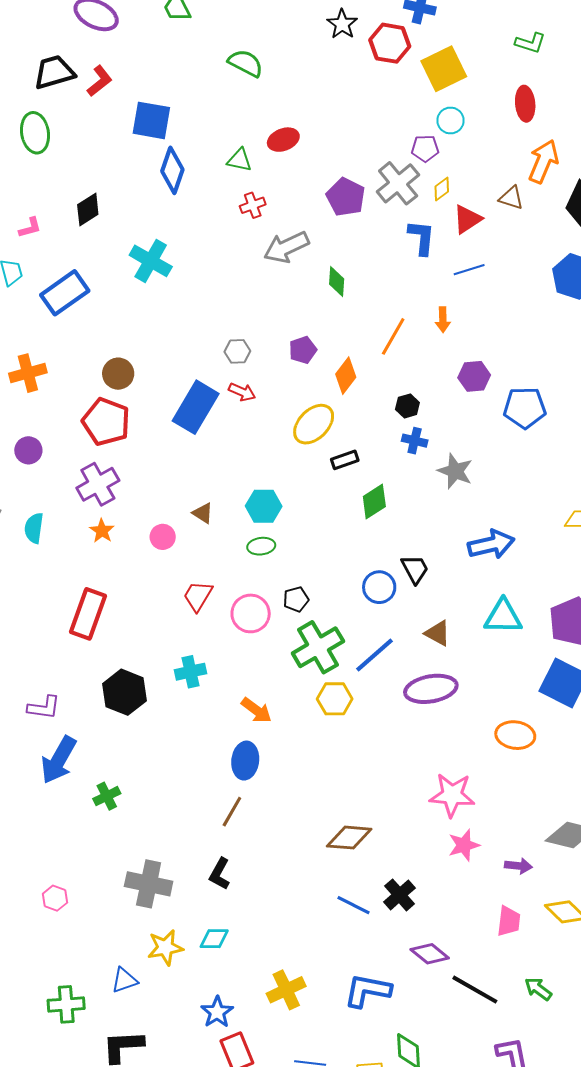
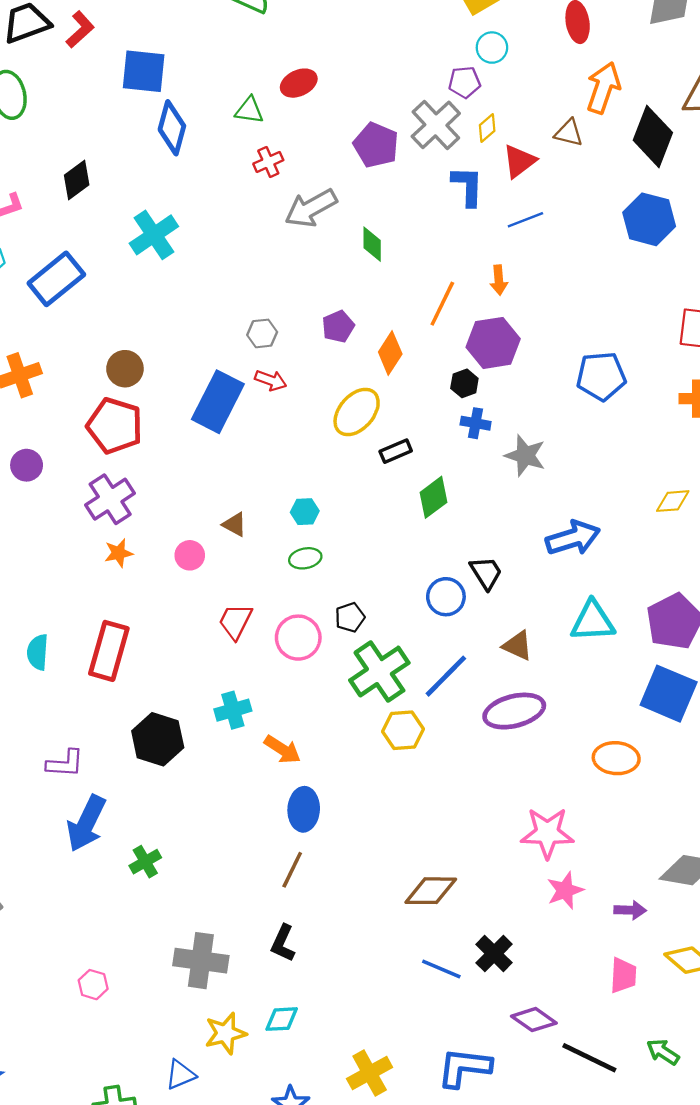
cyan cross: (151, 261) -> (154, 235), turned 30
purple hexagon: (474, 376) -> (493, 343), moved, size x1.4
cyan hexagon: (264, 506) -> (305, 512), size x0.7
cyan semicircle: (34, 528) -> (38, 652), moved
orange star: (102, 531) -> (119, 553), turned 30
orange arrow: (256, 710) -> (282, 749), moved

